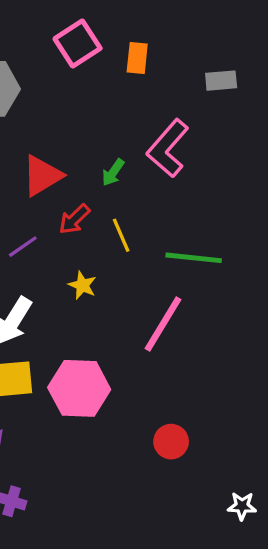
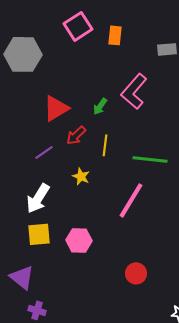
yellow line: (121, 235) -> (105, 145), turned 30
pink hexagon: (79, 388) -> (79, 240), size x0.7

